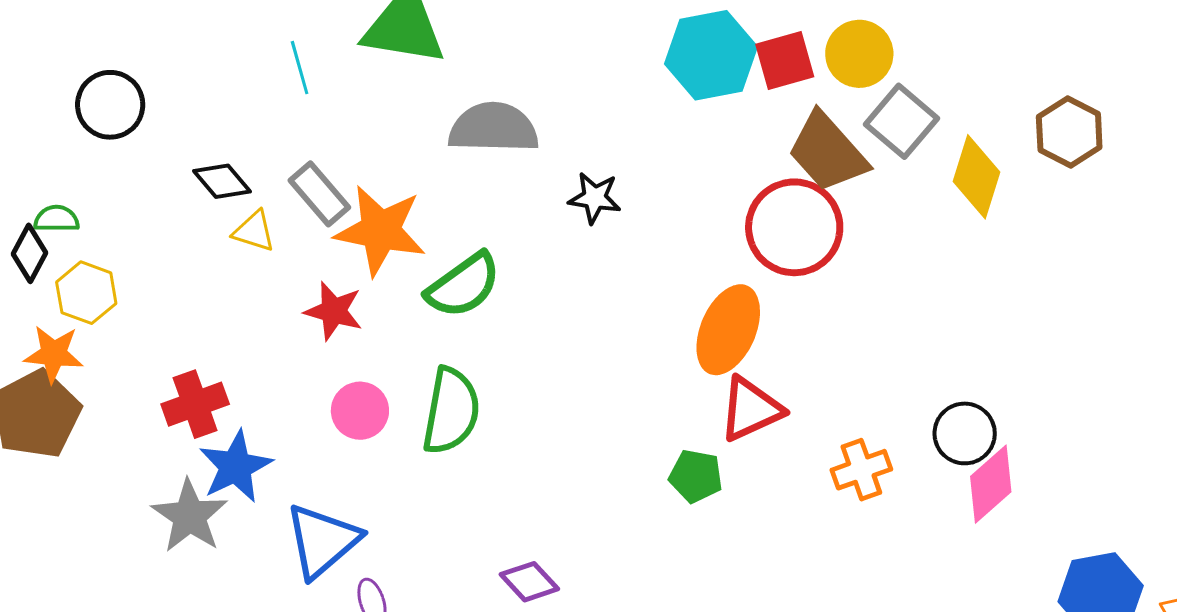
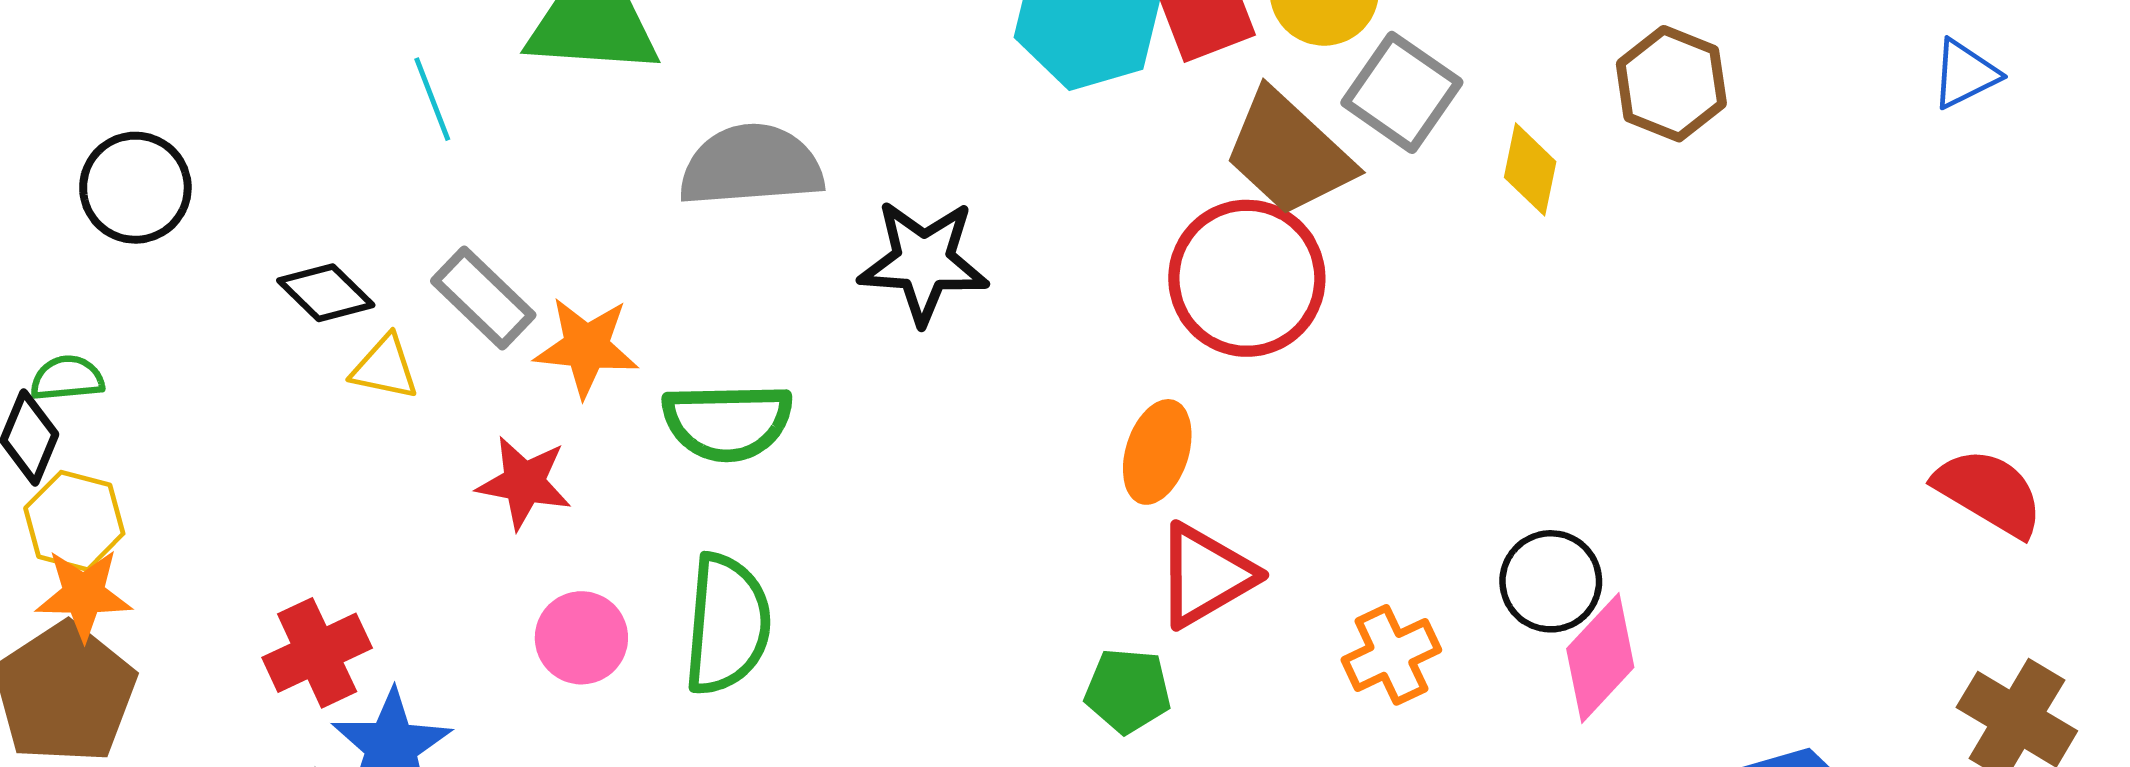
yellow diamond: (976, 177) -> (1530, 169), size x0.7
black star: (595, 198) -> (923, 262), size x1.5
orange star: (380, 231) -> (586, 347), size x0.7
green semicircle: (463, 285) -> (727, 422), turned 40
yellow hexagon: (86, 293) -> (74, 521), moved
orange ellipse: (728, 330) -> (1157, 452), size x0.7

